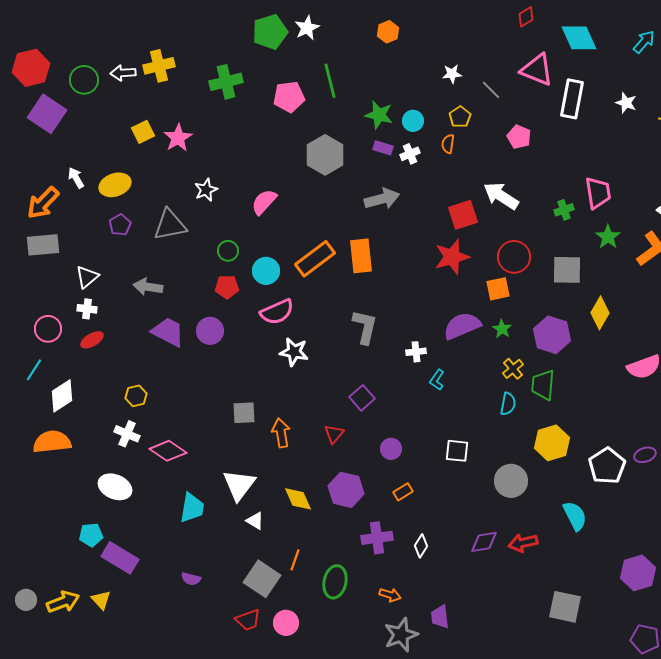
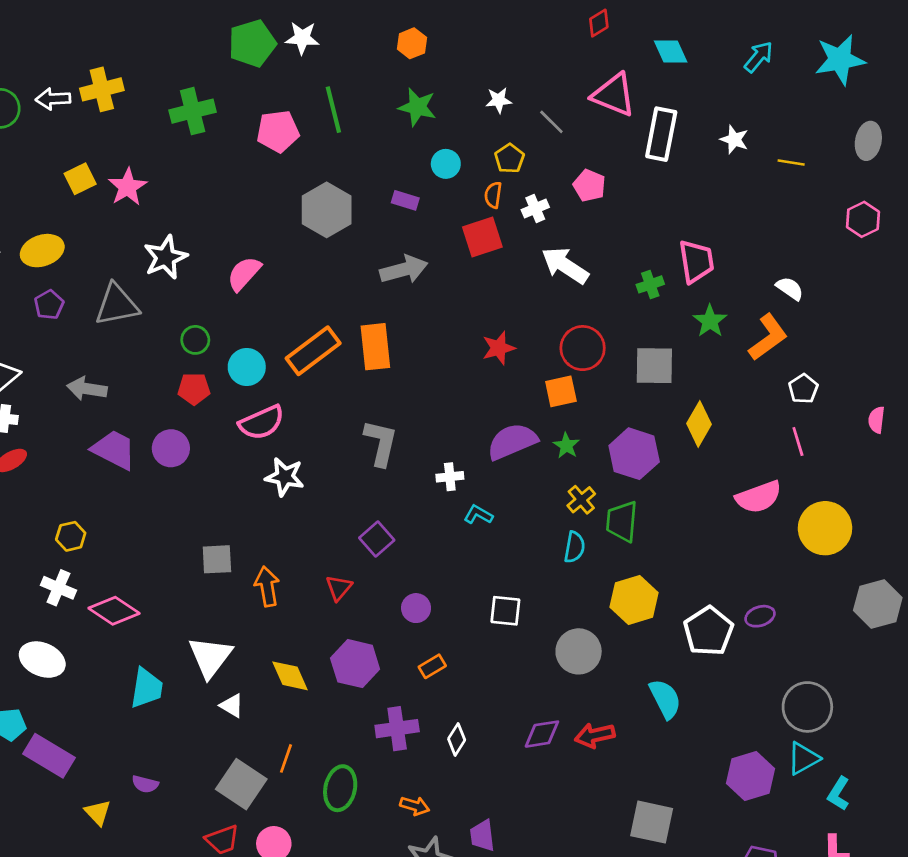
white star: (307, 28) -> (302, 38), turned 30
cyan diamond: (579, 38) -> (671, 51), size x0.7
green star: (379, 115) -> (417, 107), moved
white cross: (410, 154) -> (535, 209), moved
white star: (206, 190) -> (165, 257), size x1.4
red square: (463, 215) -> (482, 237), moved
red star: (452, 257) -> (499, 348), size x0.7
cyan L-shape: (437, 380) -> (478, 515), turned 85
yellow triangle: (101, 600) -> (98, 813), moved

